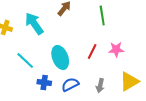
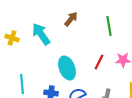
cyan line: (25, 60) -> (22, 84), moved, turned 42

